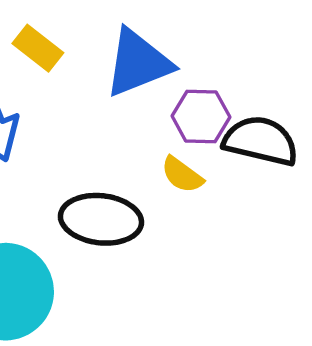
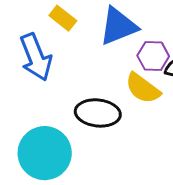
yellow semicircle: (182, 175) -> (143, 88), size x1.5

